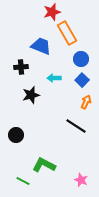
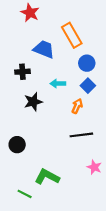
red star: (52, 12) -> (30, 13), moved, turned -30
orange arrow: (86, 102) -> (77, 106), moved
black line: (76, 126) -> (81, 135), turned -40
pink star: (81, 180) -> (94, 167), moved

